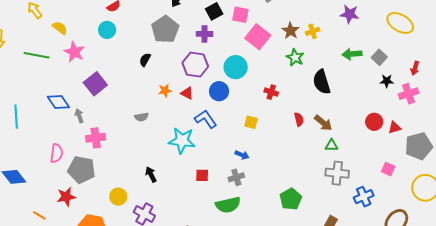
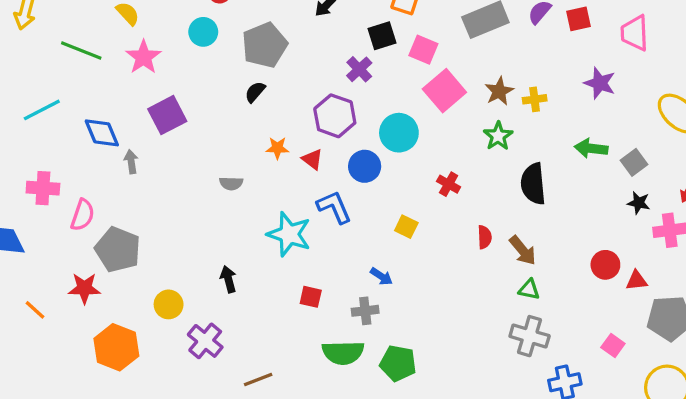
gray pentagon: (165, 29) -> (265, 45), moved
purple cross: (204, 34) -> (359, 69), turned 35
cyan line: (16, 117) -> (42, 110), moved, turned 55
pink cross: (96, 138) -> (43, 188), moved
green pentagon: (291, 199) -> (398, 363), moved, turned 30

